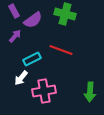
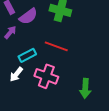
pink cross: (44, 91) -> (46, 76), moved, turned 30

